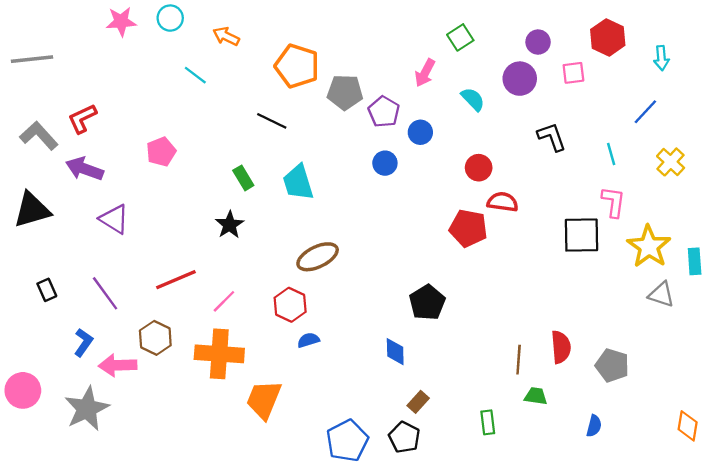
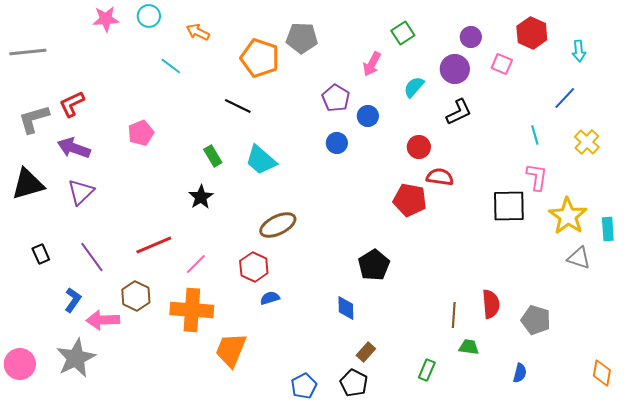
pink square: (573, 73) -> (502, 64), turned 30
gray pentagon: (345, 92) -> (302, 38), moved
cyan semicircle: (473, 99) -> (414, 87), turned -95
gray L-shape: (39, 136) -> (34, 119), turned -64
black L-shape: (552, 137) -> (459, 112), moved, turned 84
cyan trapezoid: (298, 183) -> (261, 160), turned -32
purple triangle: (114, 219) -> (81, 192), moved, turned 44
pink circle: (23, 390) -> (20, 364), moved
green rectangle: (488, 422) -> (427, 370), turned 30
blue pentagon: (347, 441) -> (304, 386), size x0.7

